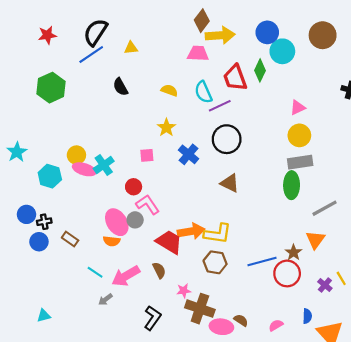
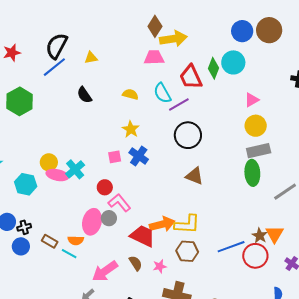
blue circle: (267, 32) -> (242, 31), moved
cyan circle: (282, 51) -> (233, 62), moved
blue cross: (189, 154) -> (139, 156), moved
pink ellipse: (117, 222) -> (92, 222), turned 50
orange triangle: (315, 240) -> (275, 234), moved
orange semicircle: (112, 241) -> (76, 240), moved
cyan line: (95, 272) -> (69, 254), moved
pink star: (184, 291) -> (160, 266), moved

